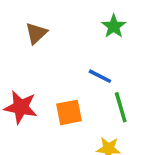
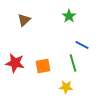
blue line: (100, 76) -> (82, 45), moved

